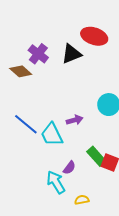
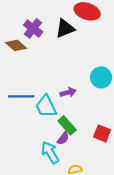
blue line: (26, 124) -> (21, 96), turned -40
green rectangle: (96, 156) -> (67, 125), moved

